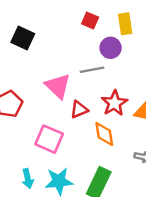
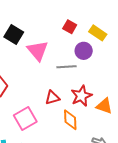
yellow rectangle: (125, 24) -> (98, 33), turned -54
pink triangle: (58, 86) -> (38, 51), moved
pink square: (49, 139) -> (25, 119), turned 30

